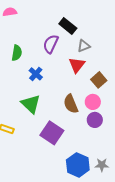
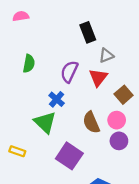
black rectangle: (68, 26) -> (88, 32), turned 30
purple semicircle: (51, 44) -> (69, 72), moved
blue cross: (36, 74) -> (57, 99), moved

